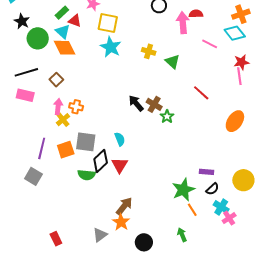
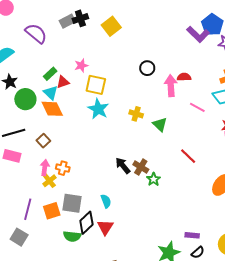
red triangle: (75, 21) -> (63, 82), turned -40

